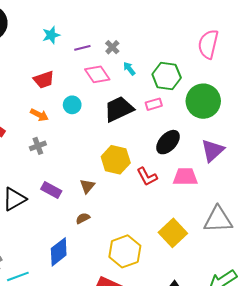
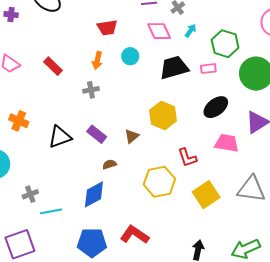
cyan arrow: (129, 69) -> (191, 31), turned 64
orange arrow: (39, 115) -> (97, 60), turned 66
red L-shape: (147, 177) -> (187, 157), moved
brown semicircle: (83, 218) -> (109, 164), moved
yellow hexagon: (125, 251) -> (159, 182), moved

